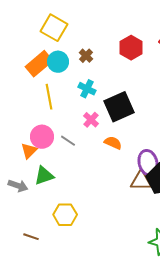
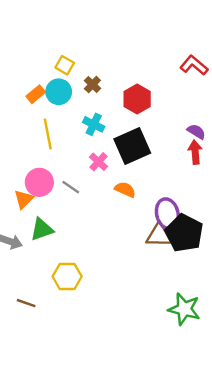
yellow square: (54, 28) -> (65, 65), moved, size x0.6
red hexagon: (131, 48) -> (137, 99), moved
orange rectangle: (39, 64) -> (36, 94), size x0.6

